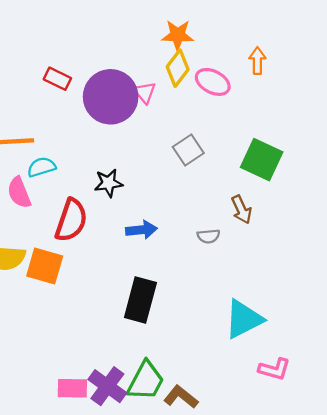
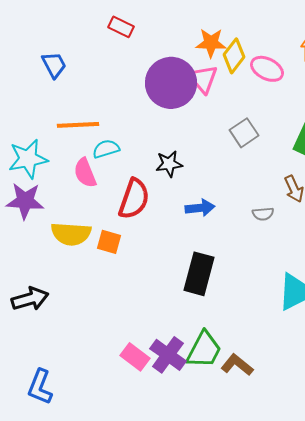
orange star: (178, 35) -> (211, 43), moved
red rectangle: (57, 79) -> (121, 27), moved
pink triangle: (145, 93) -> (203, 79), size x1.4
orange square: (45, 266) -> (109, 242), size x0.7
pink rectangle: (72, 388) -> (135, 357), turned 36

